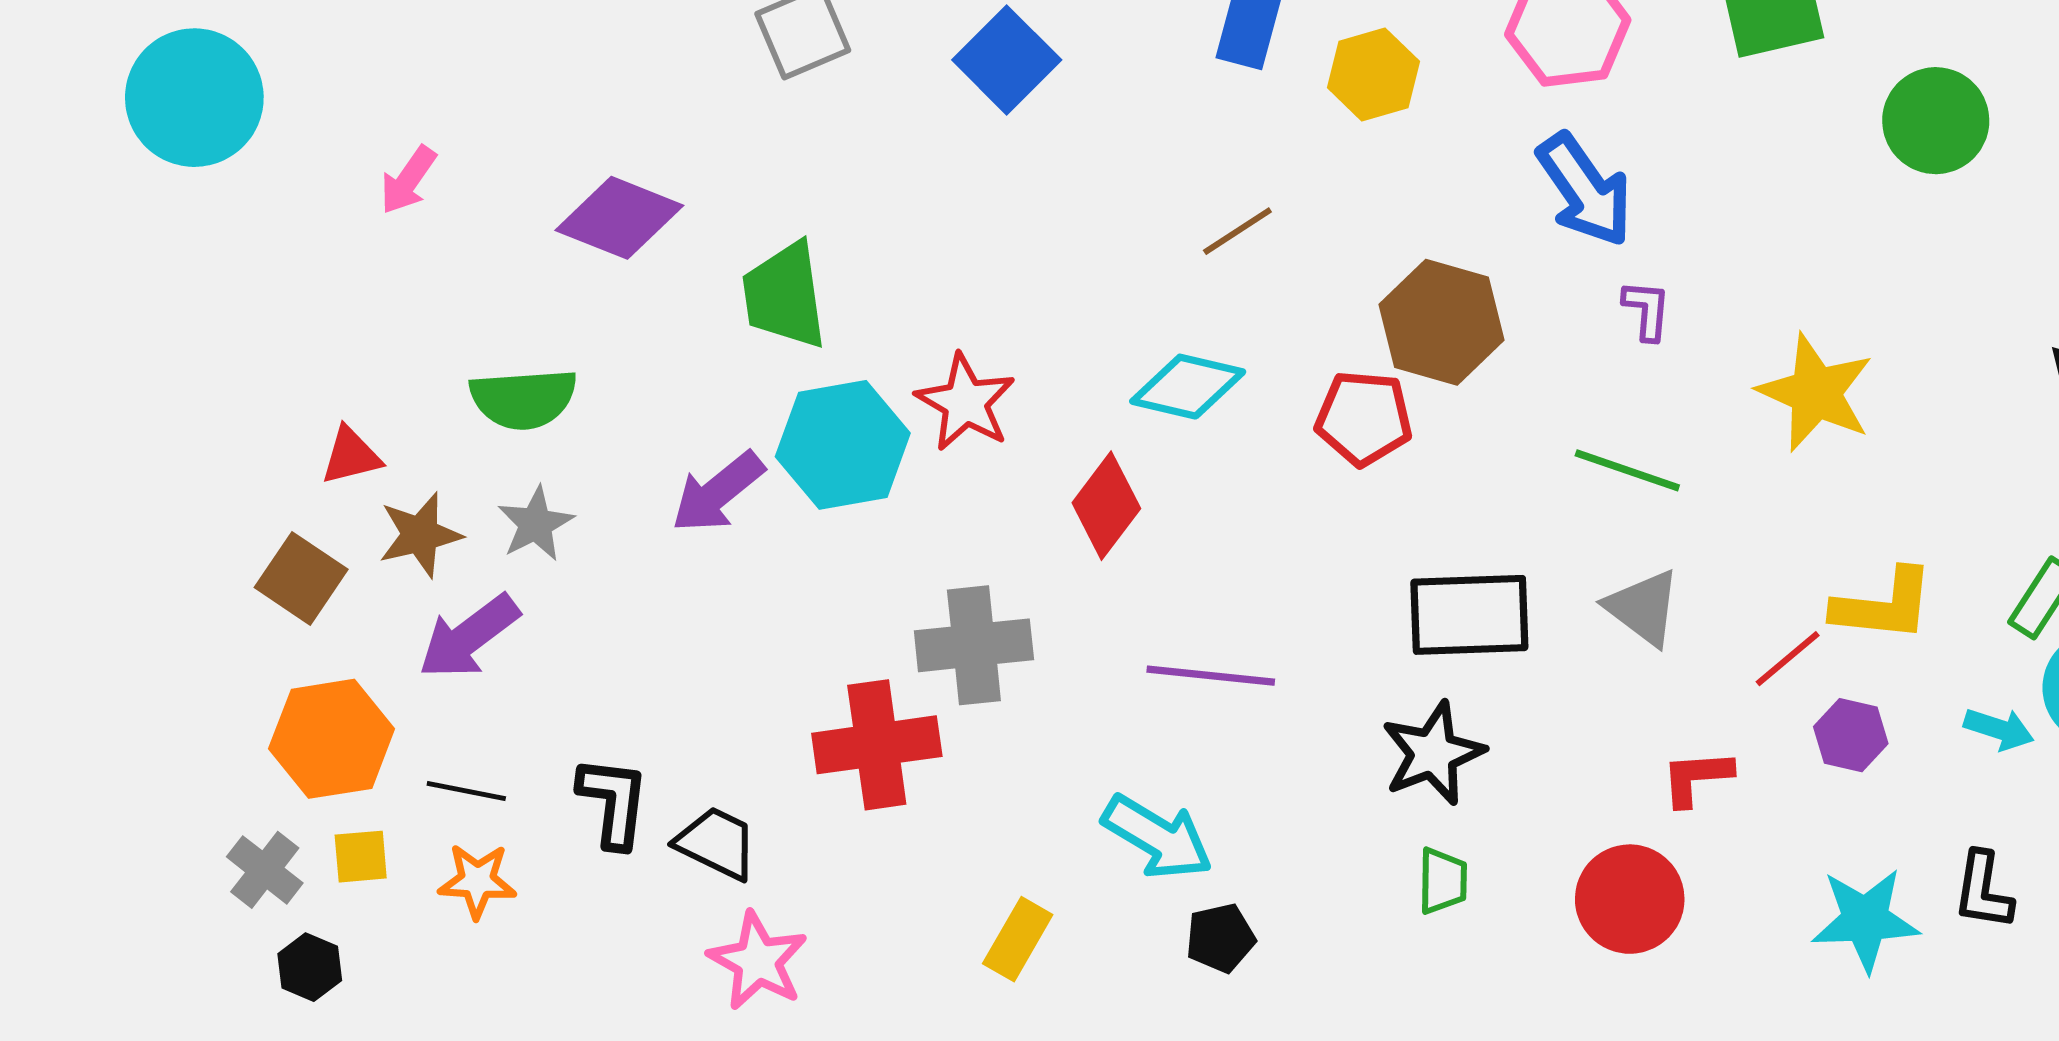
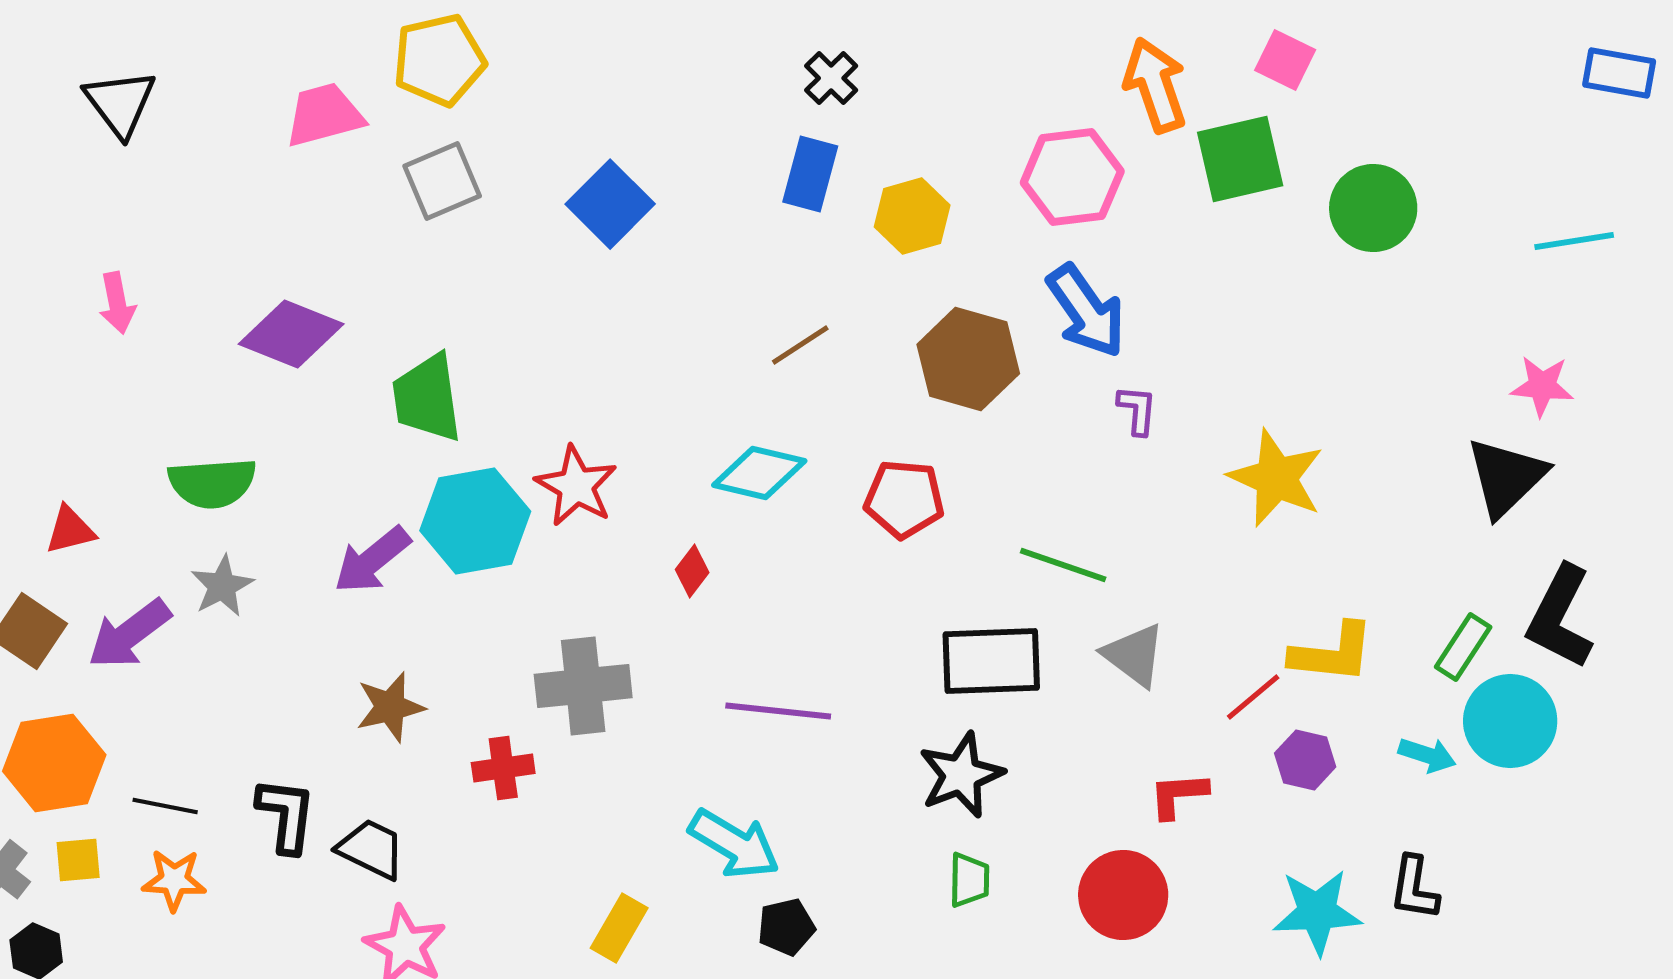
green circle: (1936, 121) -> (1373, 208), moved
pink arrow: (408, 180) -> (117, 303), turned -46
brown hexagon: (1441, 322) -> (968, 359), moved
green line: (1627, 470) -> (1063, 565), moved
red diamond: (1106, 506) -> (692, 571), size x0.6
brown star: (420, 535) -> (390, 707), moved
purple arrow: (469, 637) -> (129, 634), moved
red cross: (877, 745) -> (503, 768), size x0.6

